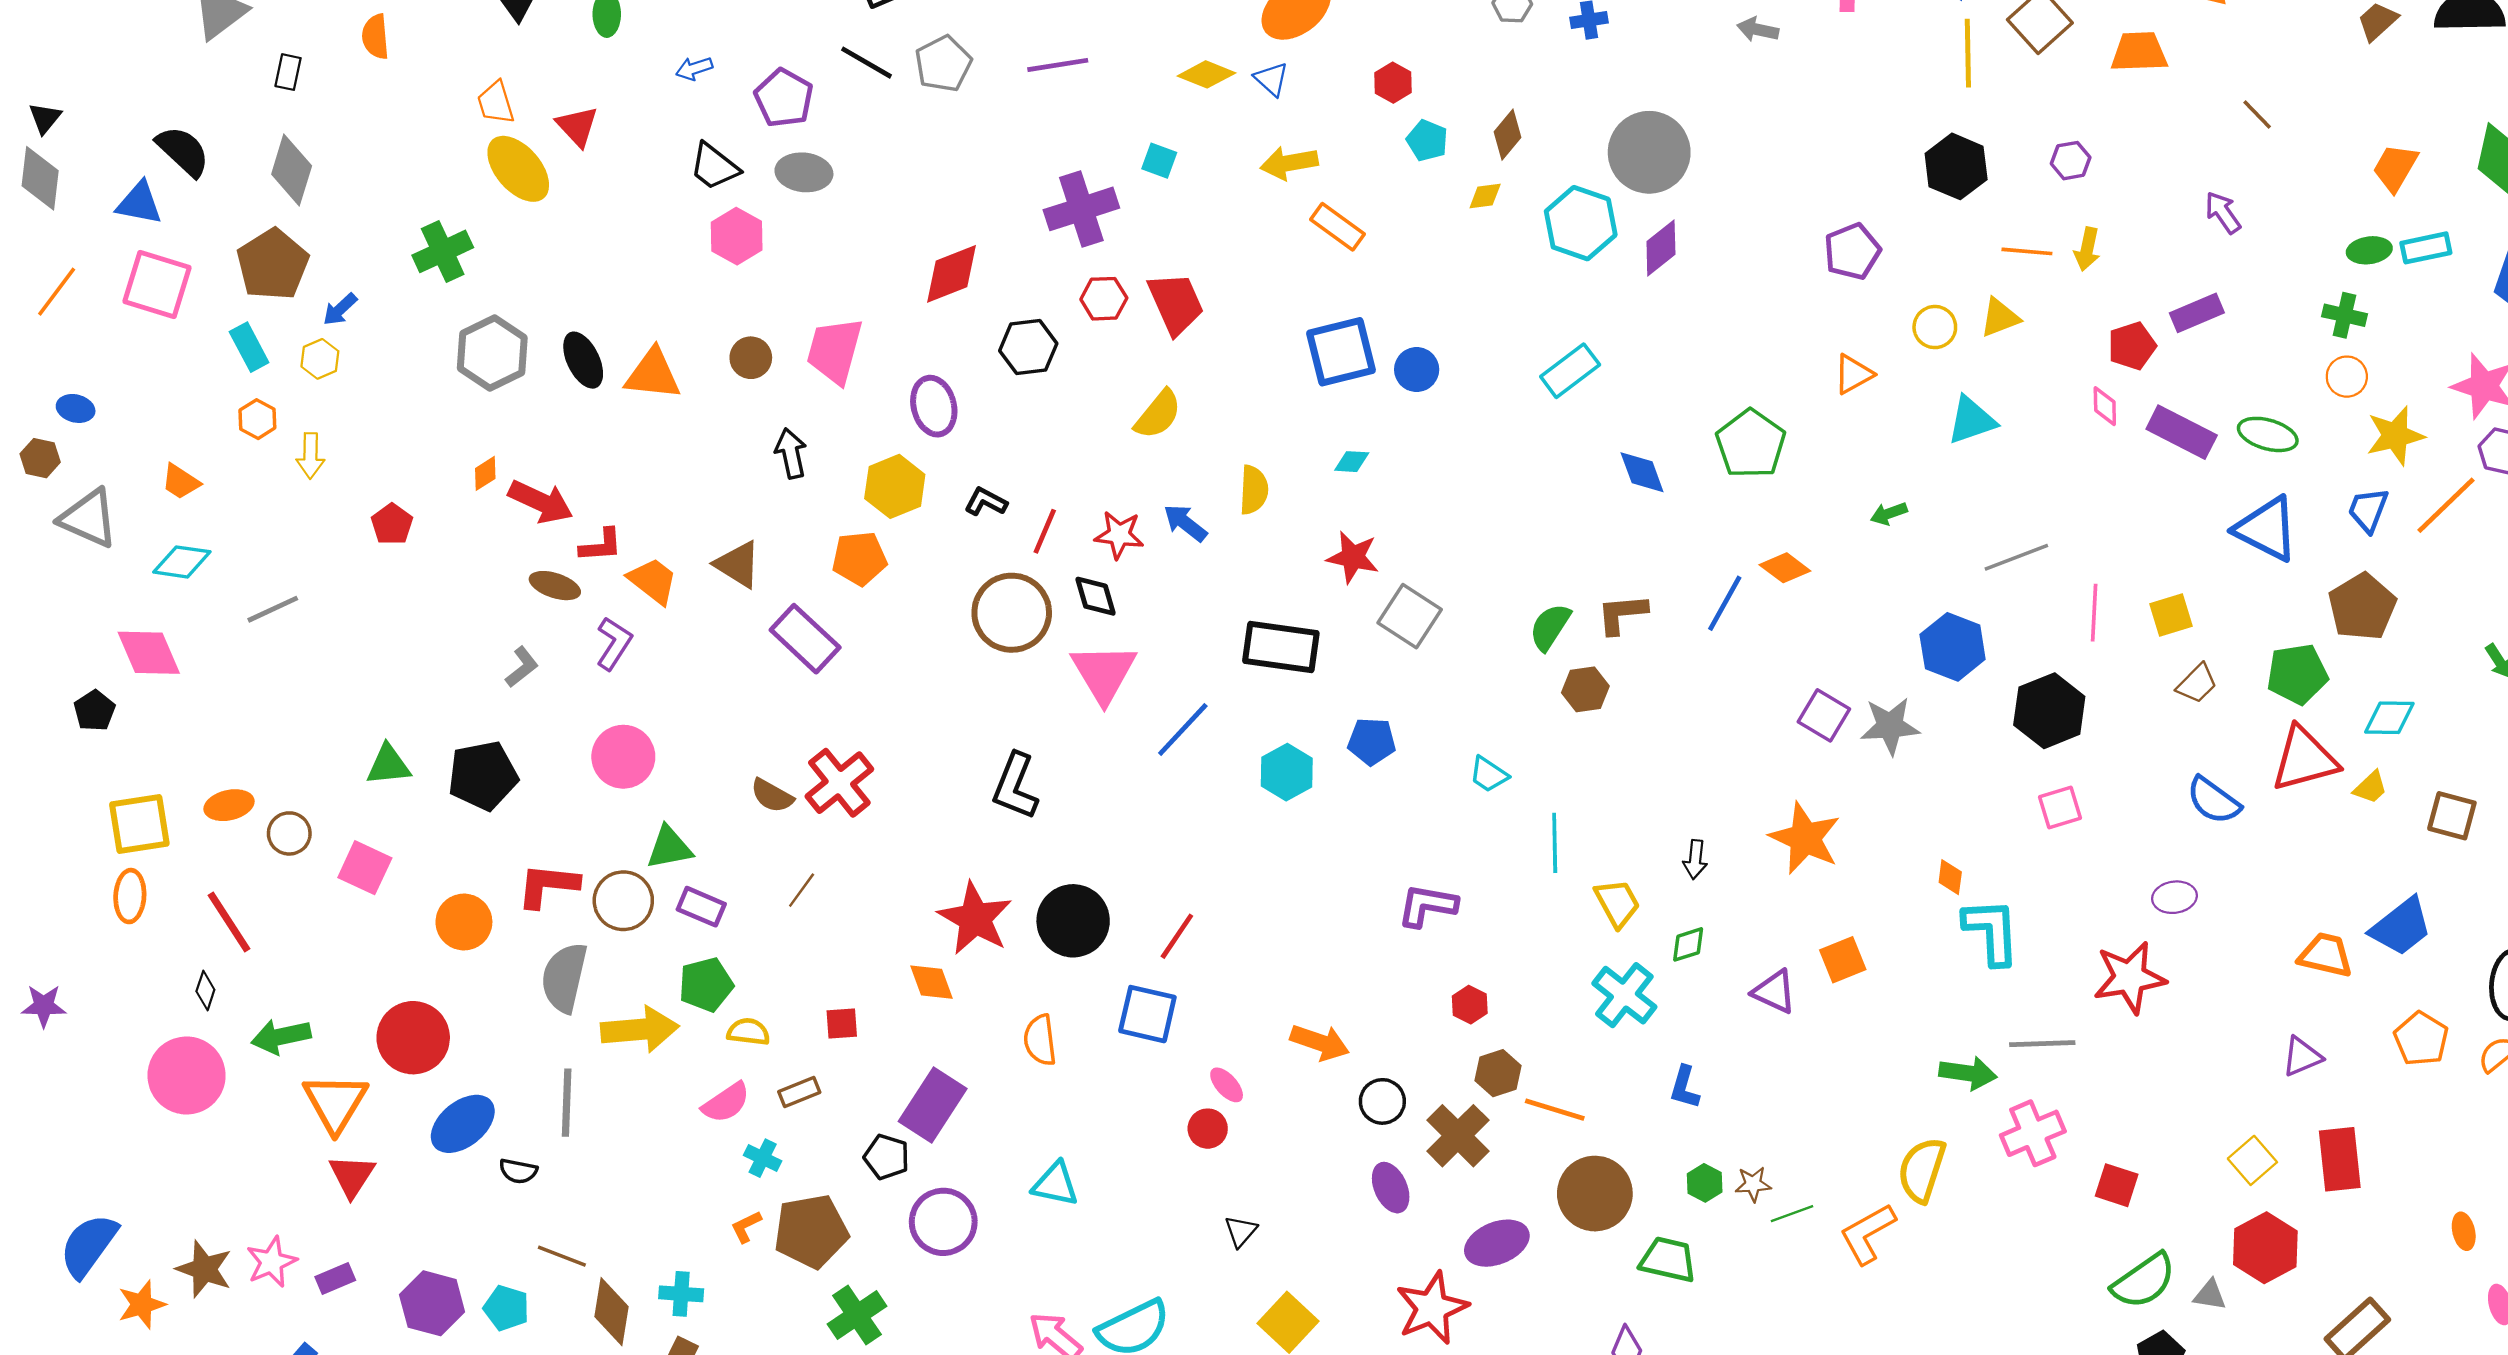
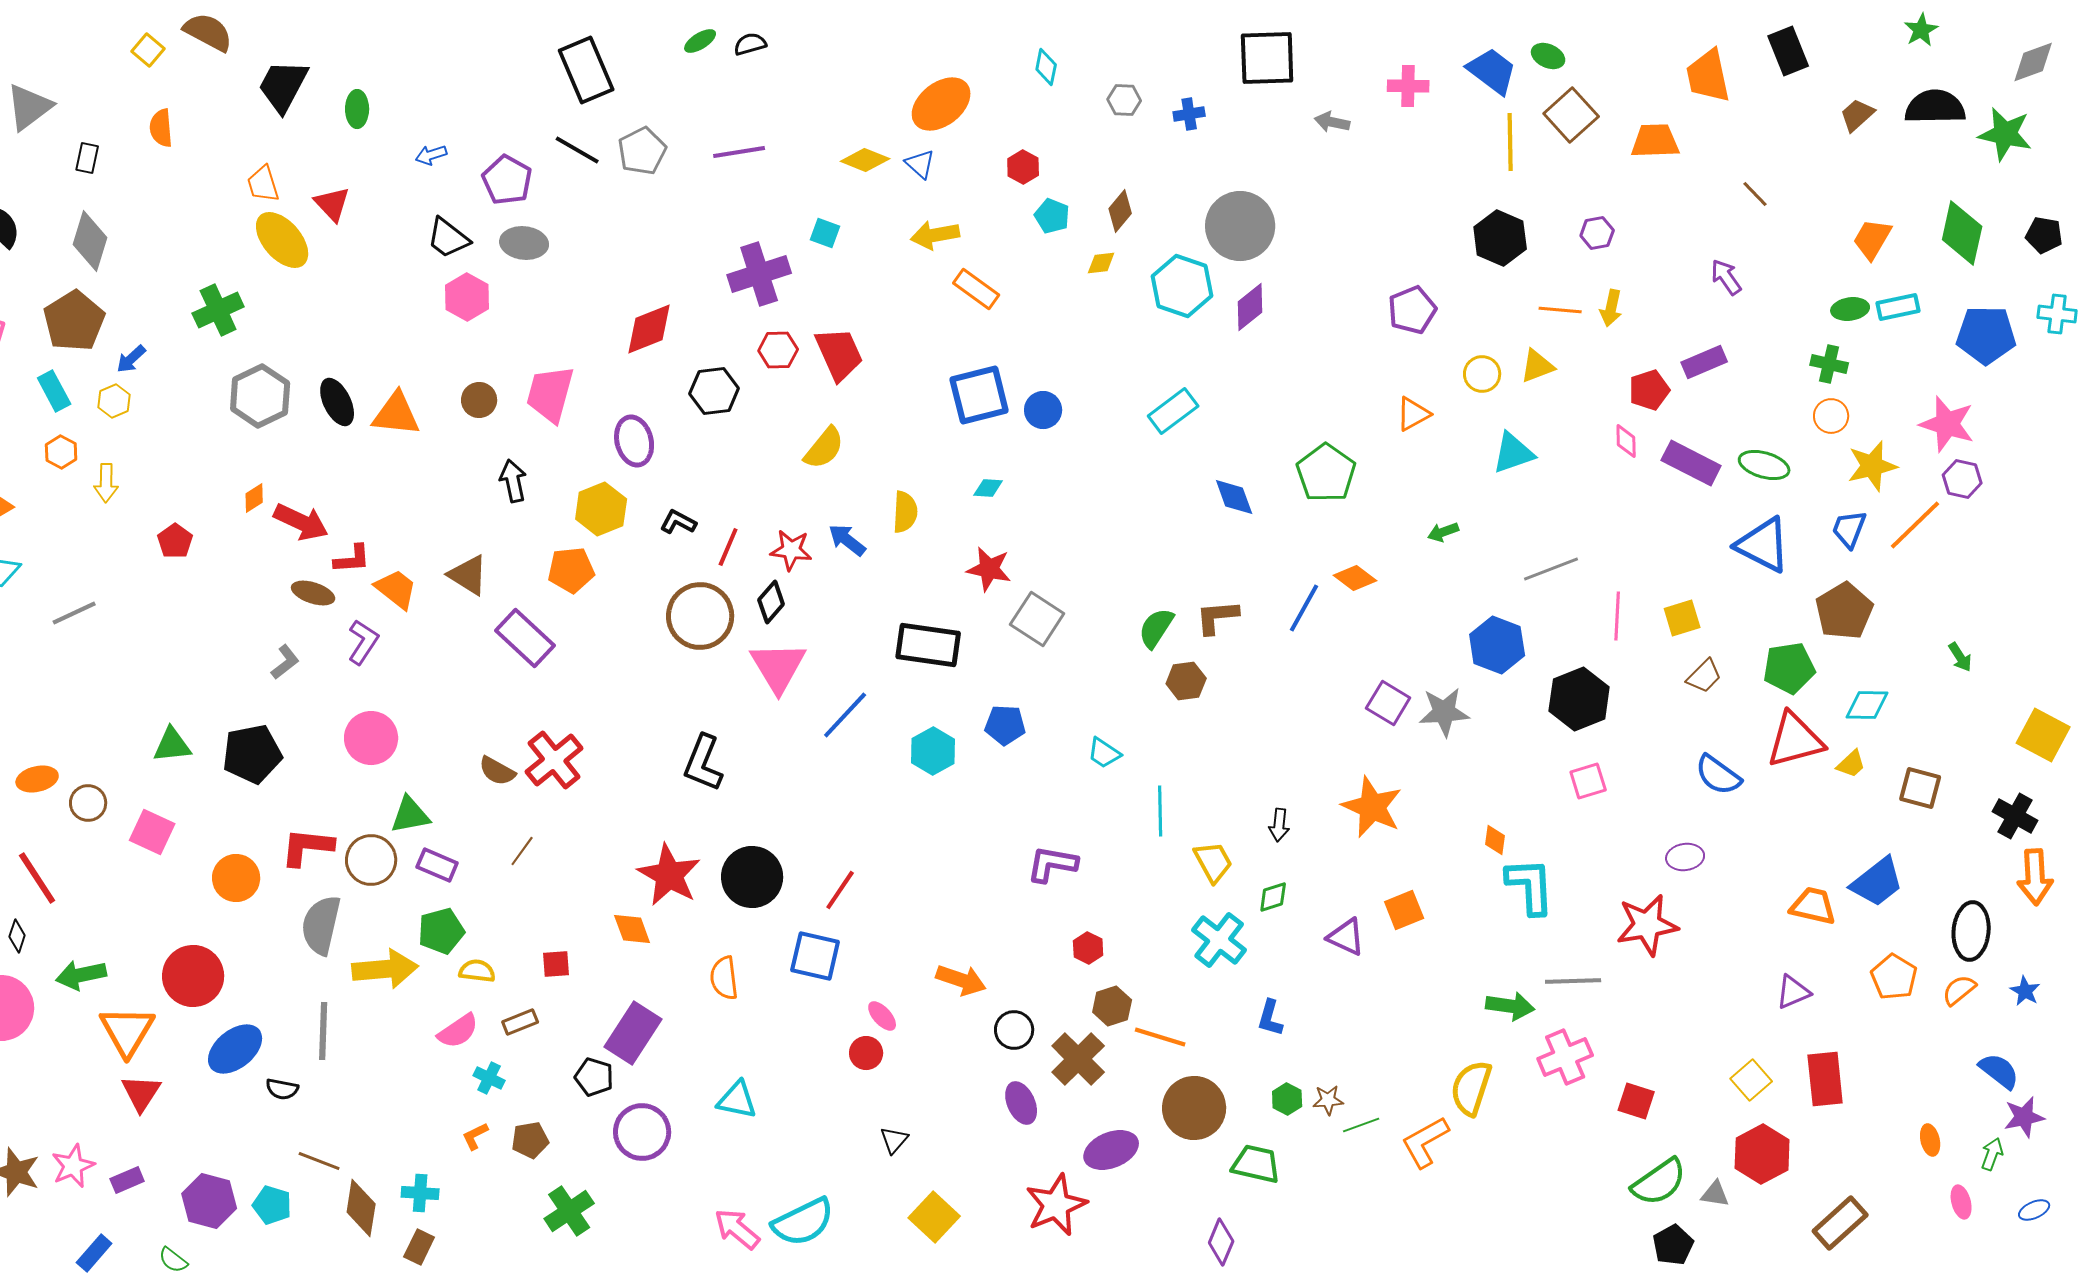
black diamond: (1096, 596) -> (771, 602), turned 57
brown pentagon: (811, 1231) -> (530, 1140), size x0.6

